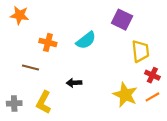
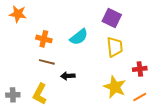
yellow trapezoid: (140, 51) -> (115, 47), moved
brown line: (30, 68) -> (47, 62), moved
red cross: (152, 75) -> (140, 69), turned -32
orange line: (152, 97) -> (140, 97), moved

